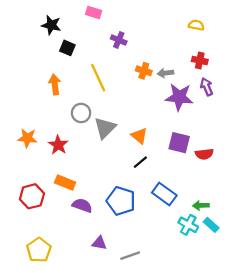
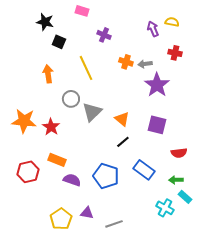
purple arrow: (207, 87) -> (153, 29), moved
purple star: (179, 97) -> (157, 85), turned 30
orange star: (27, 138) -> (24, 121), size x1.4
red semicircle: (204, 154) -> (179, 153), moved
cyan cross: (188, 225) -> (165, 208), moved
yellow pentagon: (39, 250) -> (61, 219), moved

